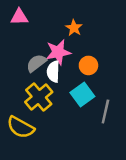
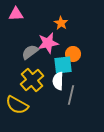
white semicircle: (53, 72) -> (58, 81), moved
cyan square: (82, 95) -> (63, 65), moved, turned 30
gray line: (105, 112) -> (71, 95), moved

